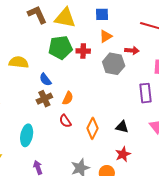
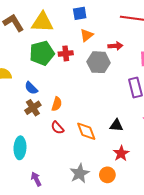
orange diamond: (92, 128) -> (86, 131), turned -40

